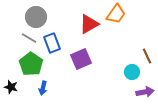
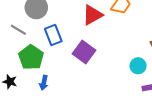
gray line: (29, 38) -> (18, 30), moved
purple square: (81, 59) -> (84, 52), turned -30

